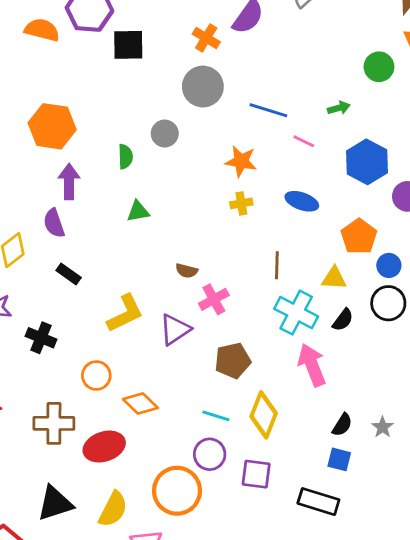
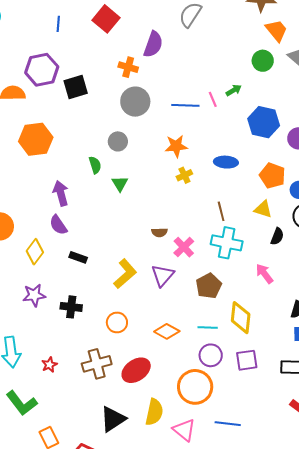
green circle: (379, 67) -> (263, 61), moved
orange hexagon: (52, 126) -> (36, 139), moved
pink line: (304, 141) -> (213, 99), moved, turned 56
green triangle: (138, 211) -> (120, 184), moved, turned -36
yellow triangle: (334, 278) -> (263, 209), turned 30
cyan cross: (296, 313) -> (227, 243), moved
pink arrow: (312, 365) -> (264, 274), size x0.7
orange diamond: (140, 404) -> (167, 331), moved

